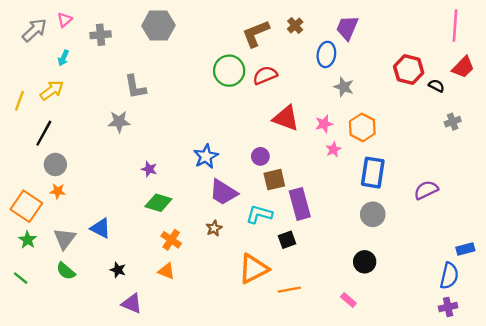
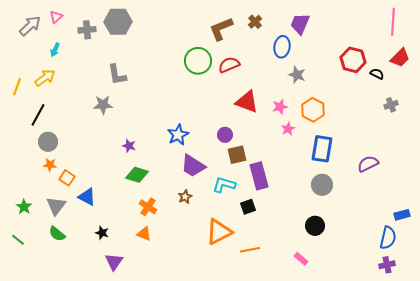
gray hexagon: (158, 25) -> (118, 22), moved
orange square: (26, 206) -> (67, 178), moved, size x0.6
purple triangle: (132, 304) -> (114, 262), turned 42

